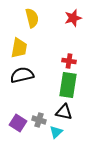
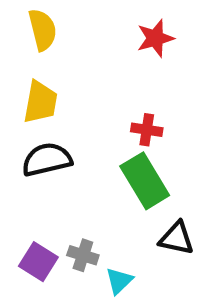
yellow semicircle: (32, 18) -> (43, 30), moved
green rectangle: (68, 85) -> (145, 181), turned -40
black triangle: (64, 112) -> (177, 238), moved

